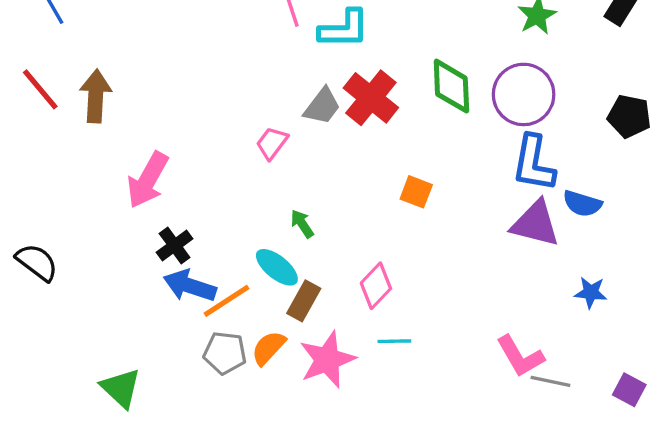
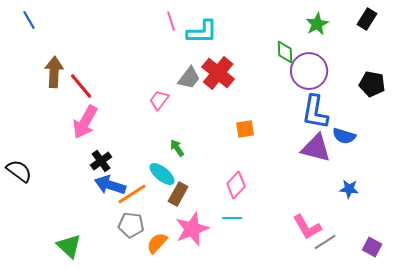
green diamond: (451, 86) -> (285, 52), moved, size x0.7
red line: (40, 89) -> (81, 86), moved
orange square: (416, 192) -> (245, 129), turned -30
pink diamond: (376, 286) -> (236, 185), moved
orange semicircle: (269, 348) -> (157, 243), moved
gray line: (550, 381) -> (325, 242), turned -45

